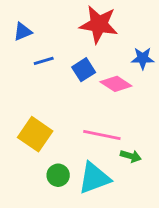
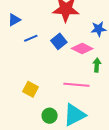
yellow square: (35, 134) -> (31, 89), size x0.7
green arrow: (131, 156) -> (97, 65), moved, turned -96

